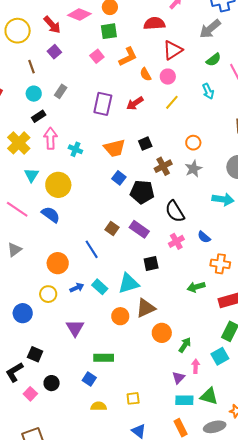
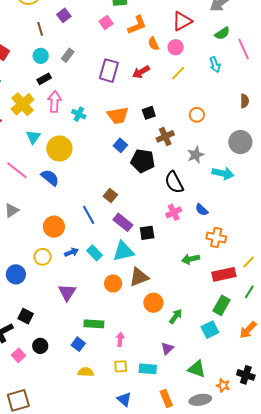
gray star: (193, 169) -> (196, 155), moved
purple rectangle: (139, 229) -> (123, 222), moved
pink arrow: (196, 366) -> (120, 339), moved
cyan rectangle: (184, 400) -> (148, 369), moved

